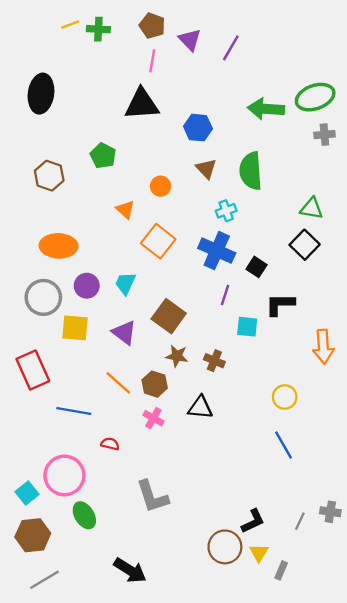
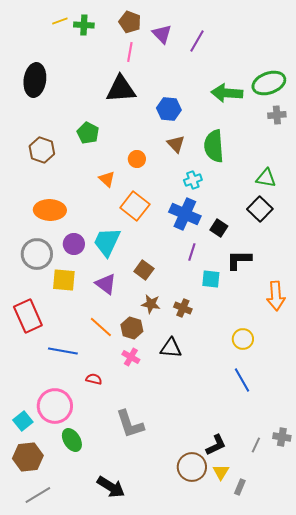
cyan trapezoid: (125, 283) -> (107, 242), size x1.5
brown square: (169, 316) -> (144, 270), size x0.7

